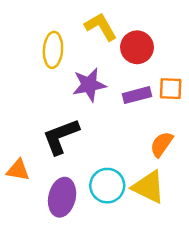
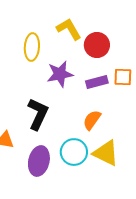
black L-shape: (61, 136) -> (38, 114), turned 136
orange semicircle: (162, 144) -> (92, 120), moved

